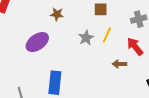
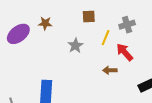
yellow line: (107, 35) -> (106, 38), moved
purple ellipse: (37, 42) -> (18, 34), moved

